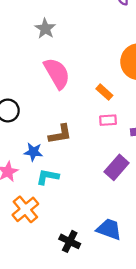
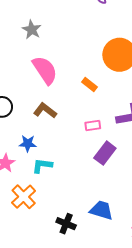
pink rectangle: (108, 120) -> (93, 126), moved
brown L-shape: (60, 134) -> (45, 111), moved, turned -130

